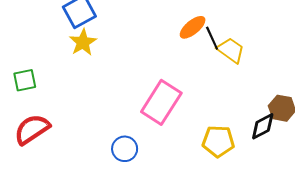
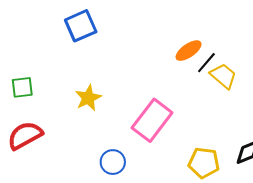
black line: (212, 38) -> (206, 63), turned 60
yellow star: (83, 42) -> (88, 98), moved

